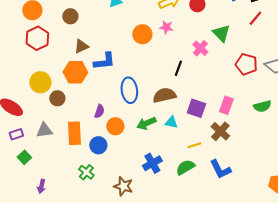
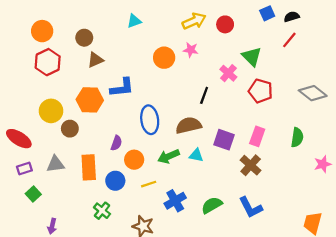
brown triangle: (81, 46) -> (95, 60), moved
red pentagon: (246, 64) -> (261, 91), moved
green semicircle: (262, 106) -> (297, 137), turned -66
yellow line: (194, 145) -> (149, 184), moved

